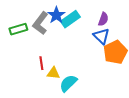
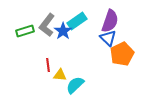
blue star: (56, 15) -> (63, 31), moved
purple semicircle: (103, 19) -> (110, 21), size x1.6

